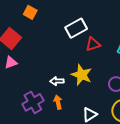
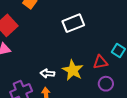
red triangle: (93, 44) -> (100, 62), moved

